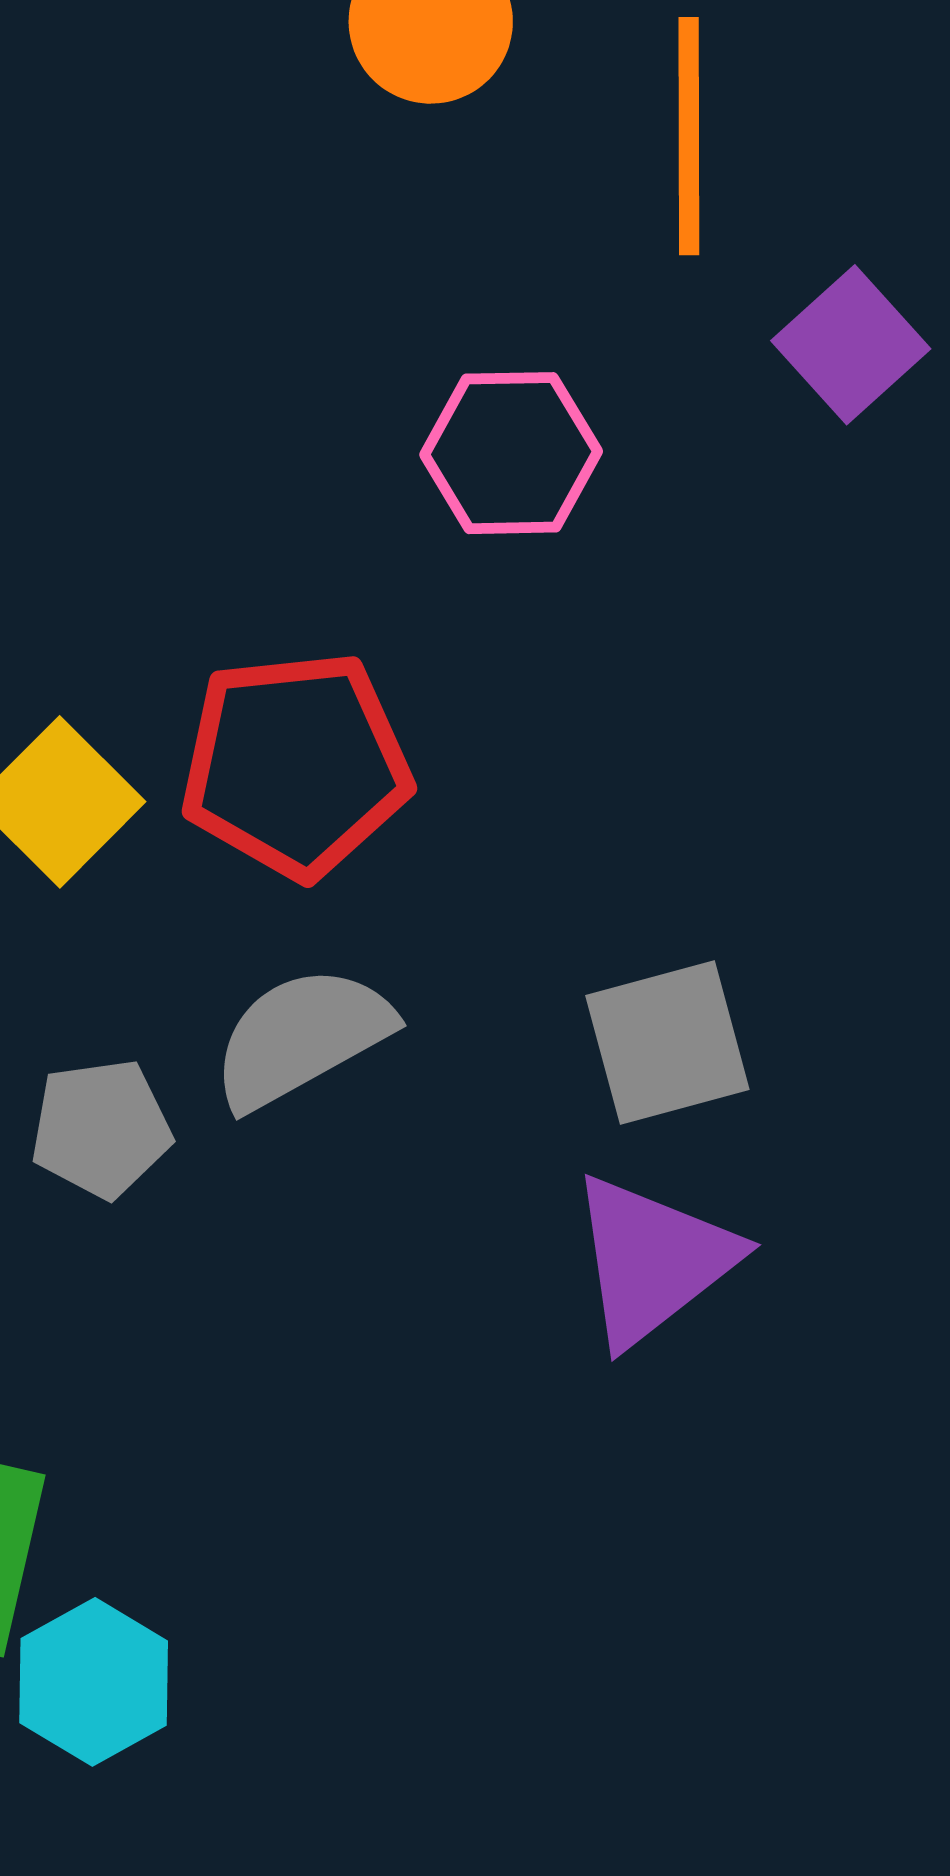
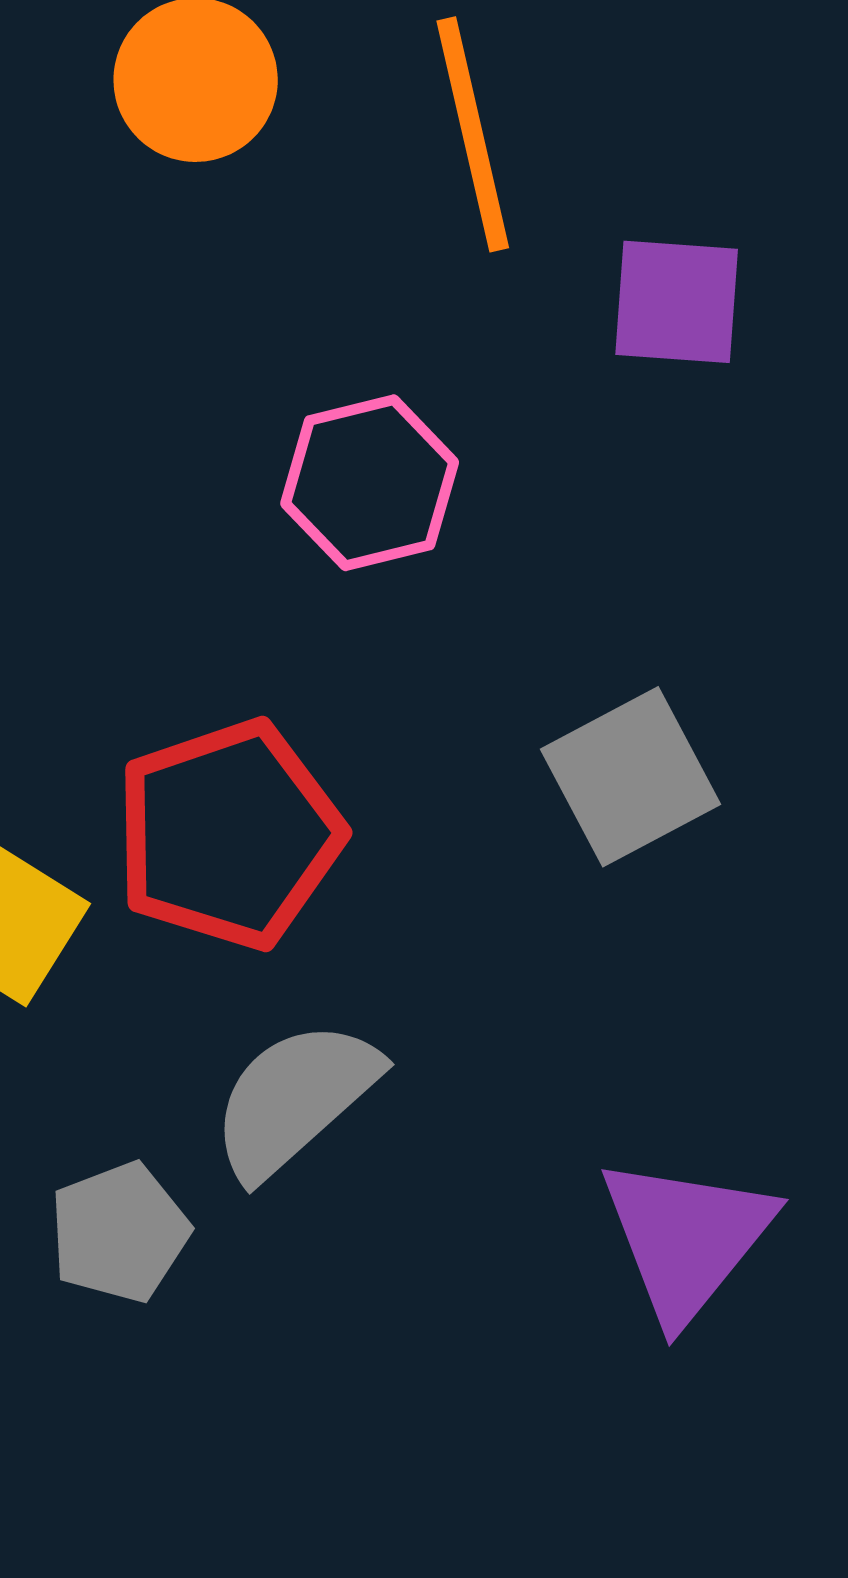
purple square: (851, 345) -> (677, 302), turned -31
gray square: (667, 1043) -> (630, 777), moved

